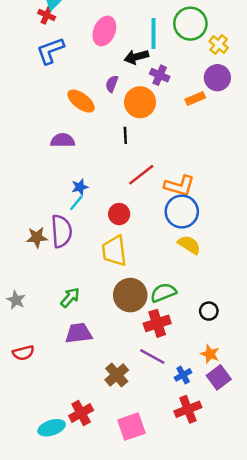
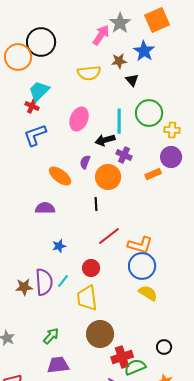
yellow cross: (219, 45) -> (172, 130), turned -35
cyan line: (76, 203) -> (63, 281), moved
green semicircle: (163, 293) -> (135, 367), moved

